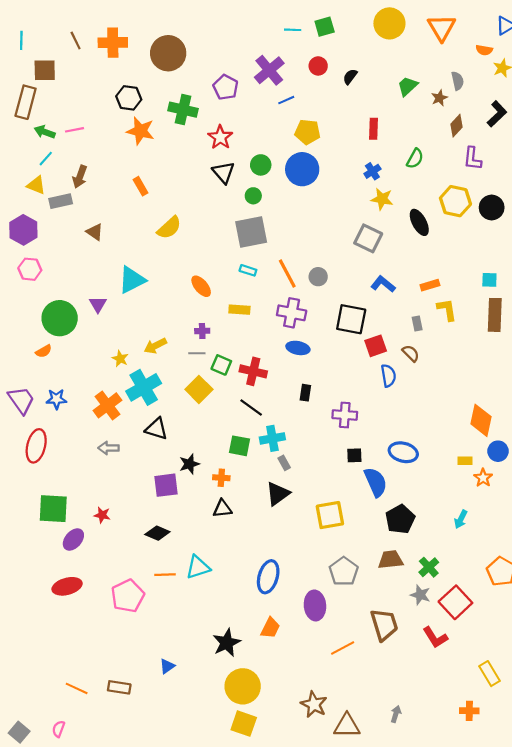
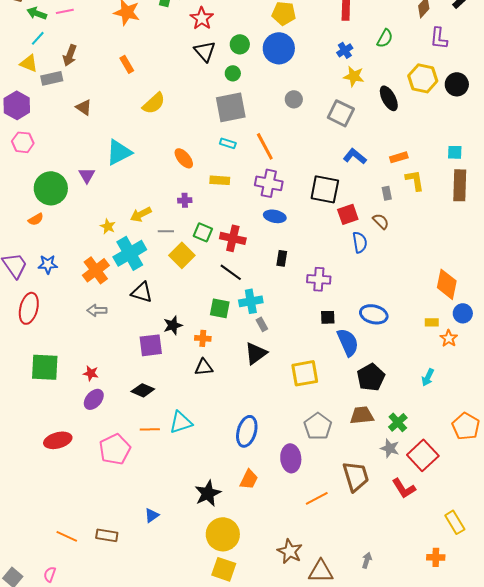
gray circle: (318, 277) -> (294, 99), moved
gray line: (197, 353) -> (166, 231), moved
purple ellipse: (73, 539) -> (94, 399), moved

